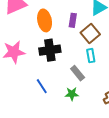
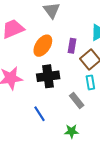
orange ellipse: (45, 20) -> (43, 46), turned 45
green star: (72, 94) -> (72, 131), moved

